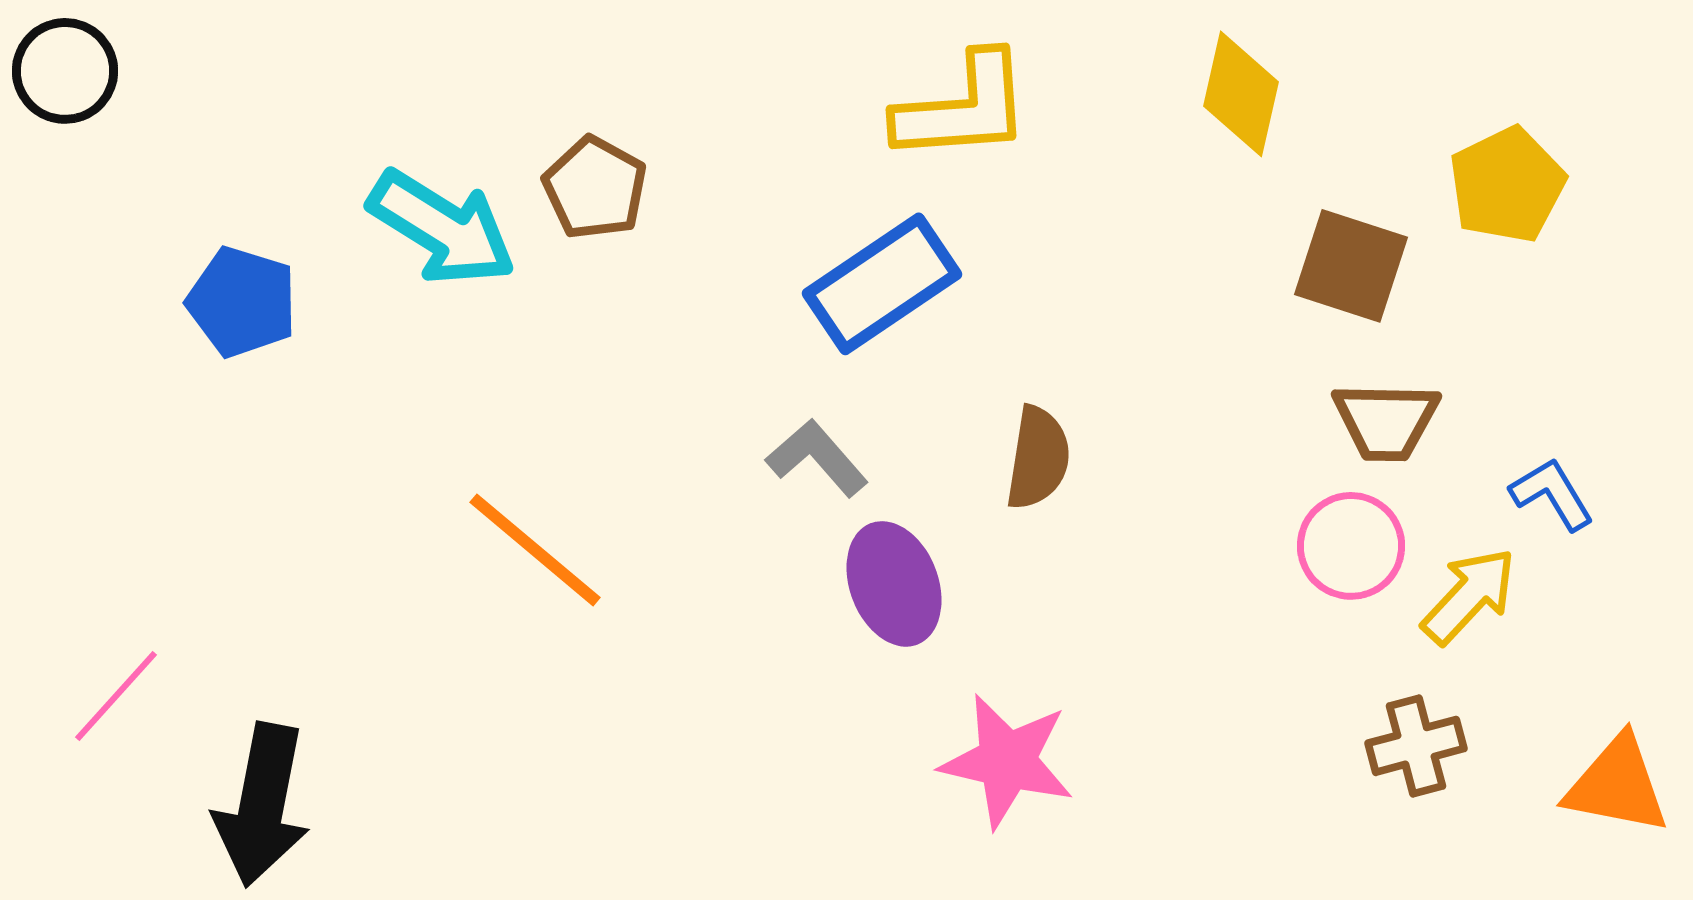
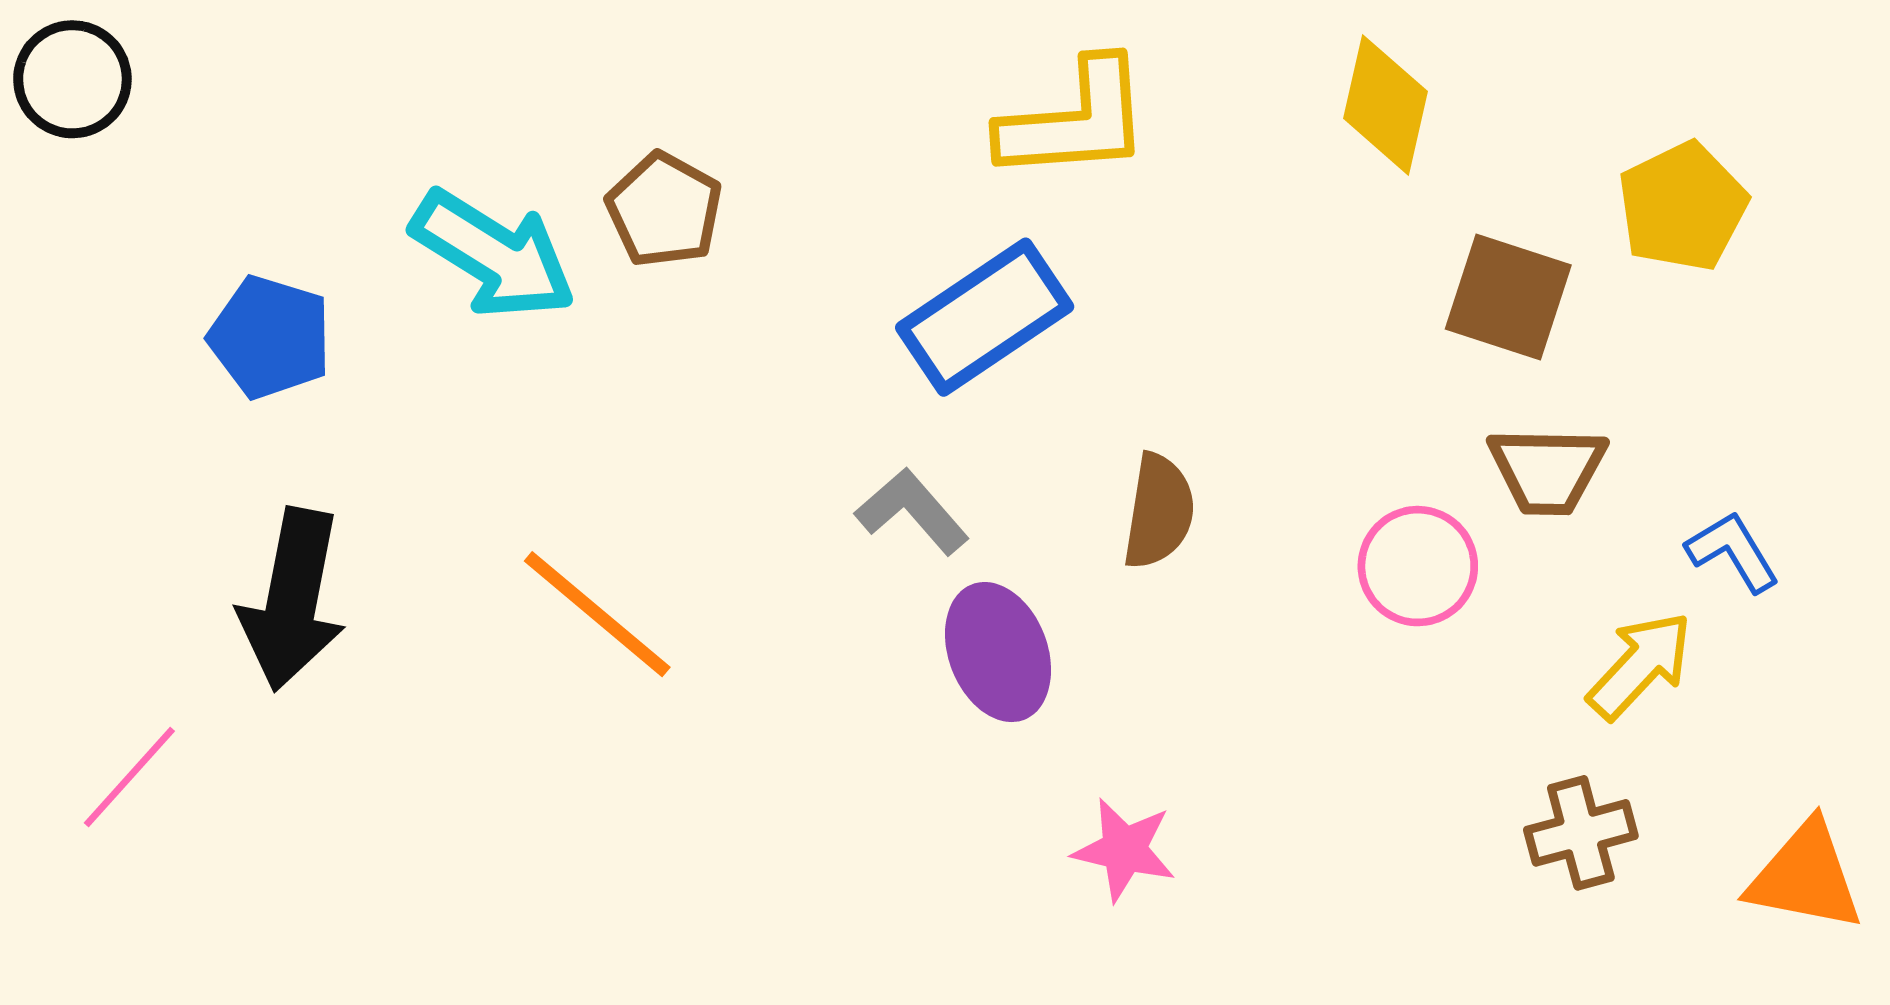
pink circle: (1351, 546) -> (1418, 566), moved
pink star: (1007, 761) -> (1124, 850), size x0.7
black arrow: (262, 805) -> (292, 600), moved

